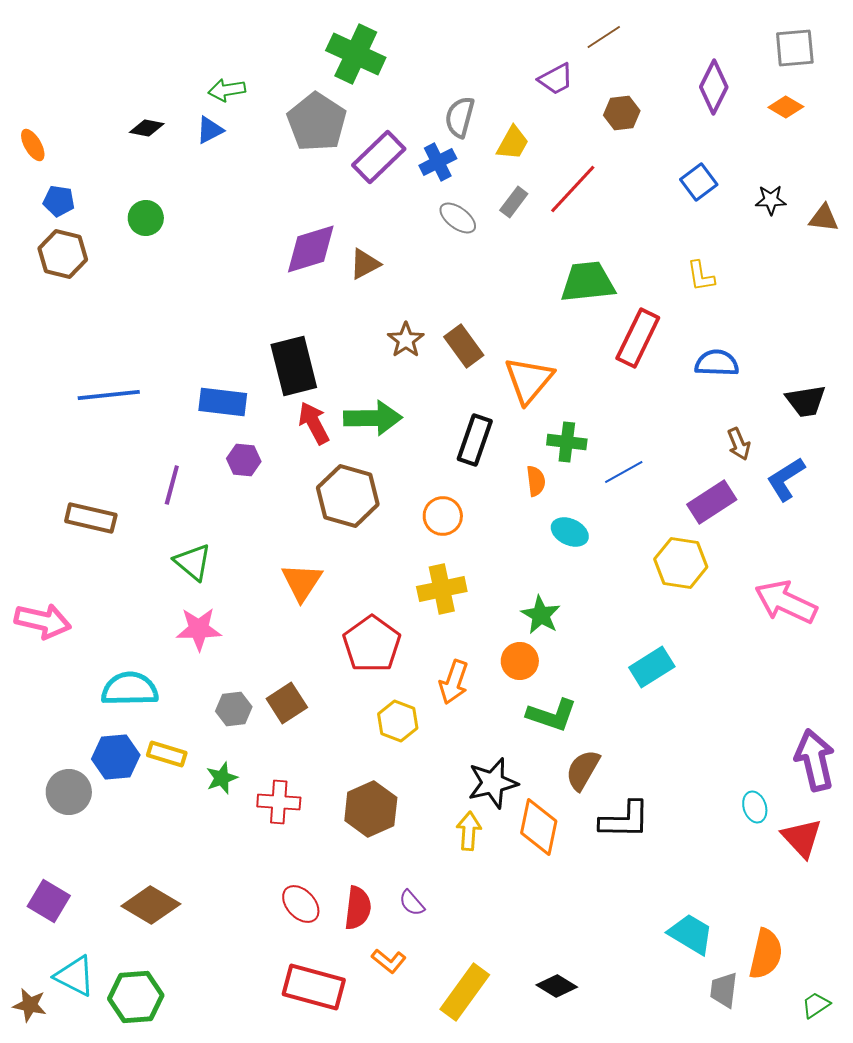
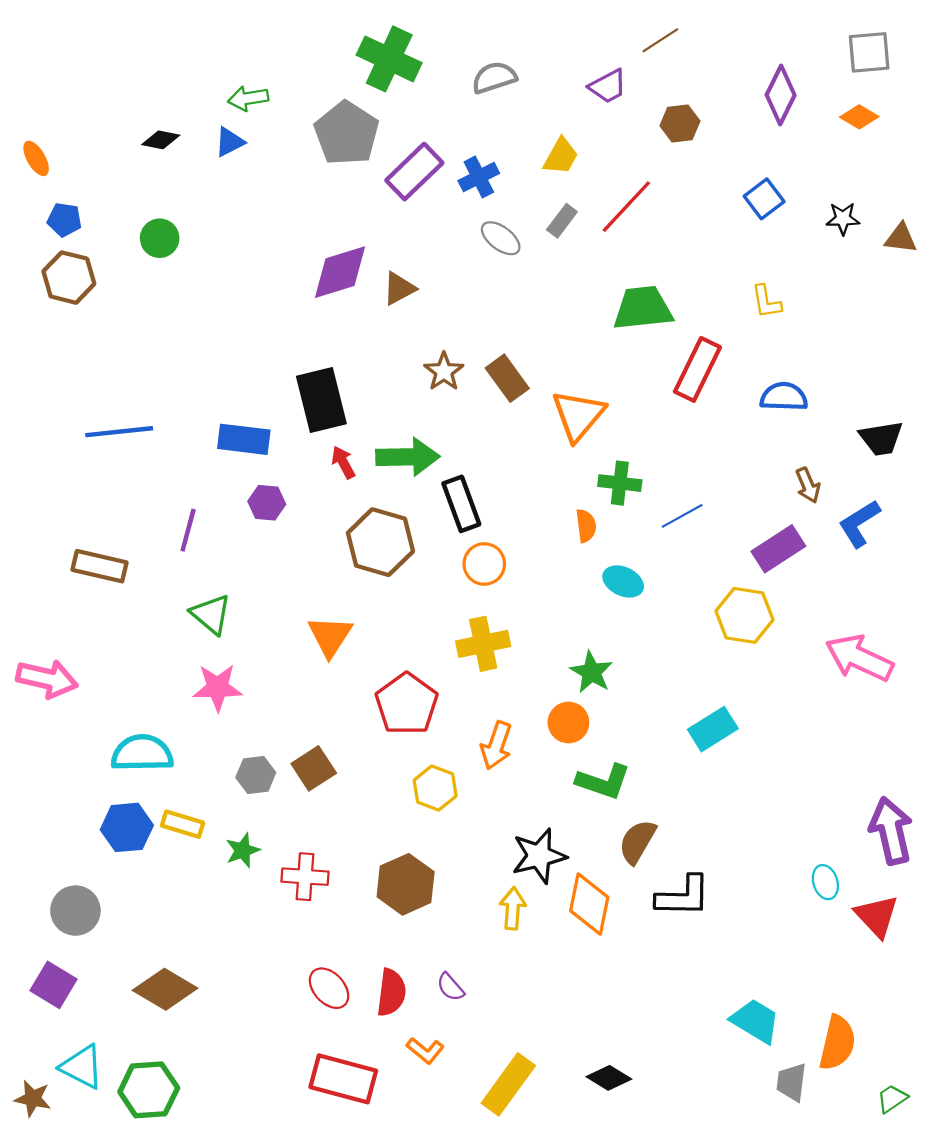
gray semicircle: (460, 117) -> (494, 78), moved, turned 57
red arrow: (314, 423) -> (343, 462), size x0.7
black rectangle: (475, 440) -> (461, 504), moved, turned -39
gray circle: (69, 792) -> (75, 911), moved

